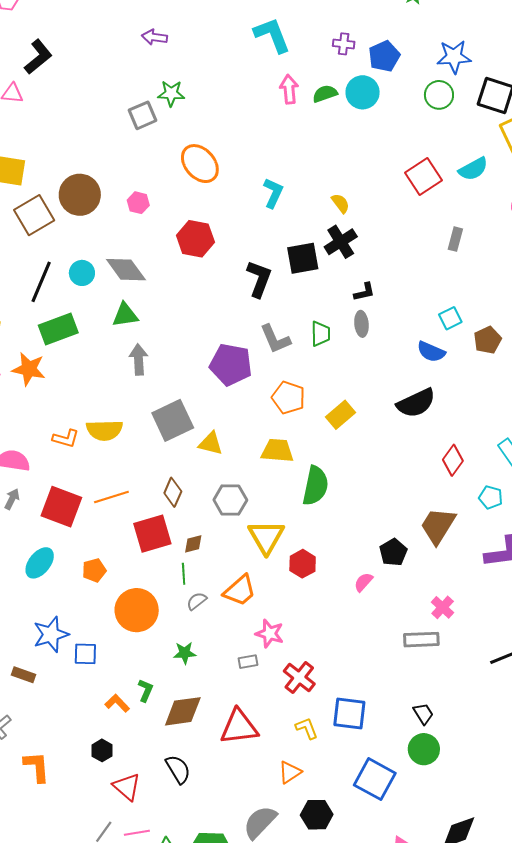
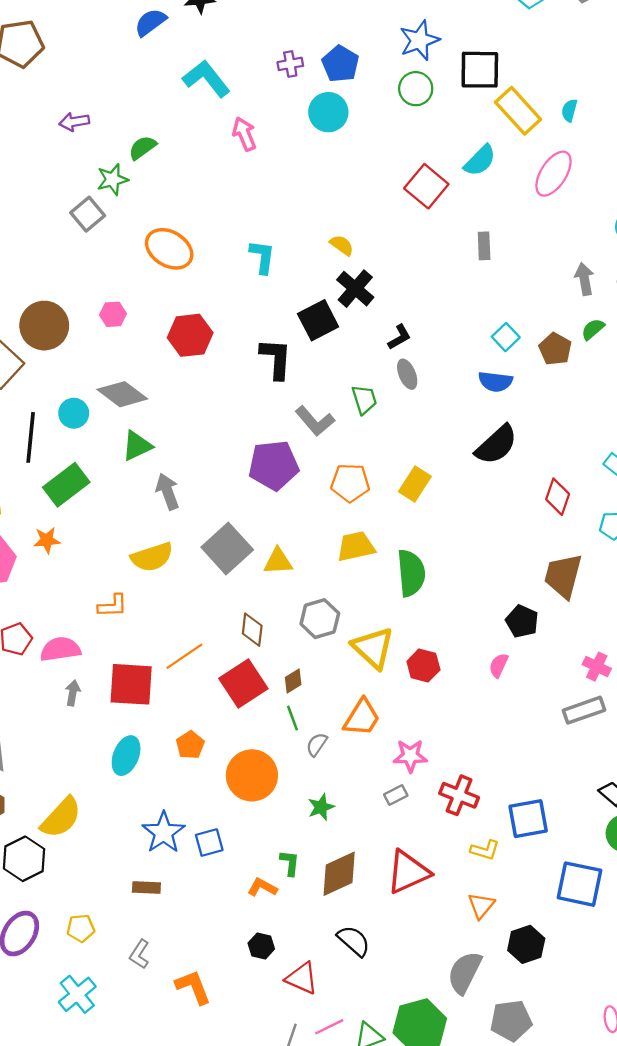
green semicircle: (325, 94) -> (142, 148), moved
orange star: (29, 369) -> (47, 540), size x0.7
yellow semicircle: (104, 430) -> (152, 557), moved
yellow L-shape: (307, 728) -> (485, 850), turned 145

